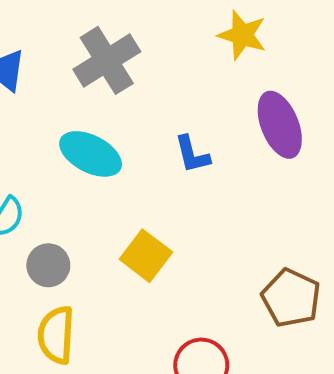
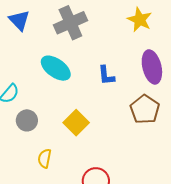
brown pentagon: (291, 298) -> (145, 109), moved
yellow semicircle: (56, 335) -> (45, 158), moved, size x0.7

